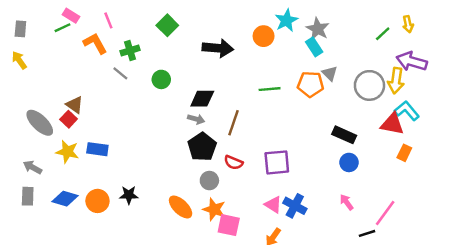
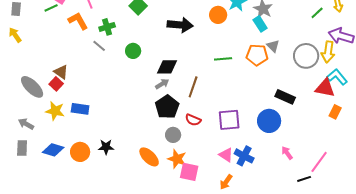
gray arrow: (196, 119) -> (162, 84), turned -48
blue circle: (349, 162) -> (269, 121), moved, size x1.5

